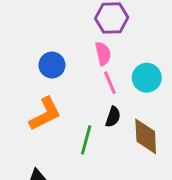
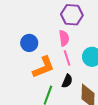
orange L-shape: (45, 114) -> (43, 67), moved

